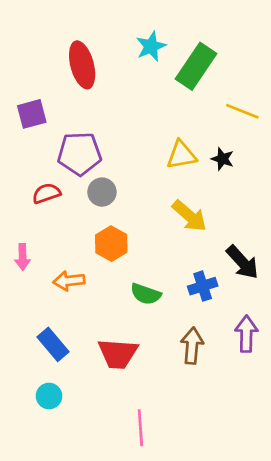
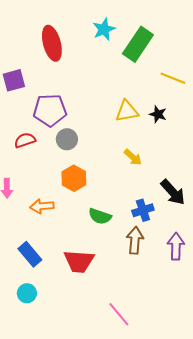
yellow arrow: (189, 216) -> (133, 157), size x0.7
brown arrow: (192, 346) -> (135, 240), moved
pink line: (140, 428) -> (119, 314), moved, turned -36

